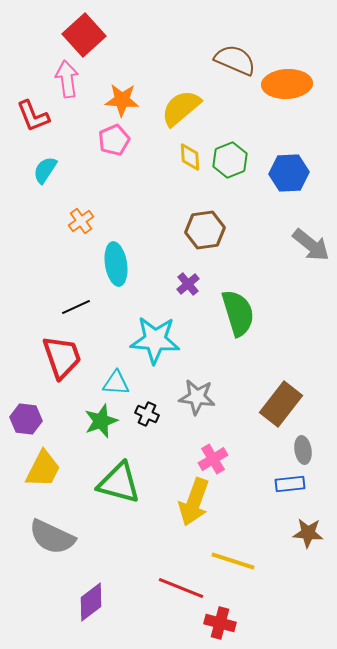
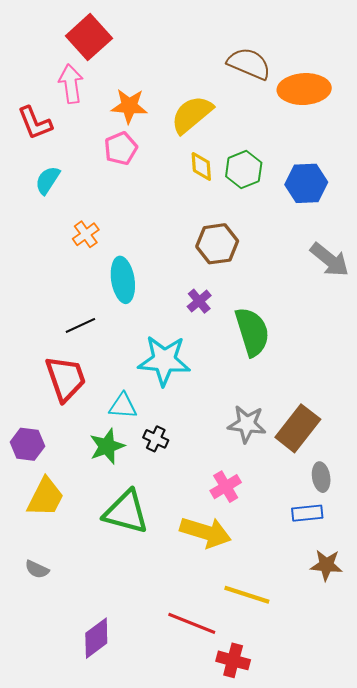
gray star: (197, 397) -> (247, 424), moved
yellow arrow: (194, 502) -> (206, 532), turned -93
gray semicircle: (52, 537) -> (37, 569), moved, size x0.5

